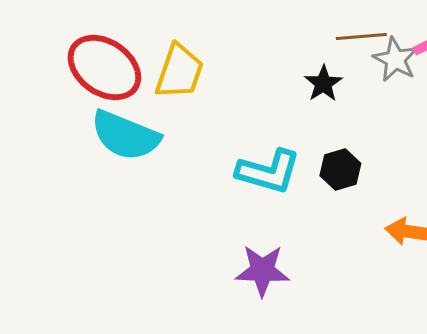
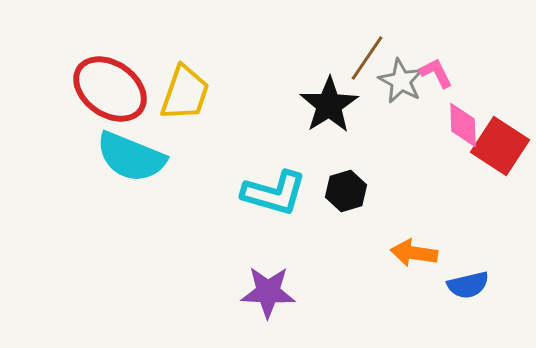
brown line: (361, 36) -> (367, 58), turned -51
black star: (323, 84) -> (329, 105), size x1.5

